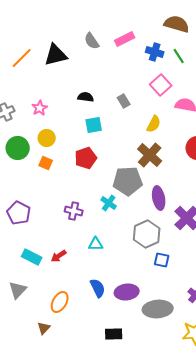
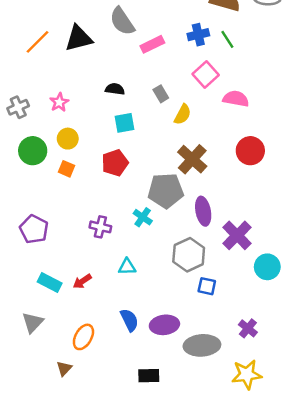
pink rectangle: (125, 39) -> (152, 44), moved
gray semicircle: (92, 41) -> (122, 21), size x1.4
blue cross: (155, 52) -> (198, 35), turned -30
yellow semicircle: (154, 124) -> (183, 114), moved

